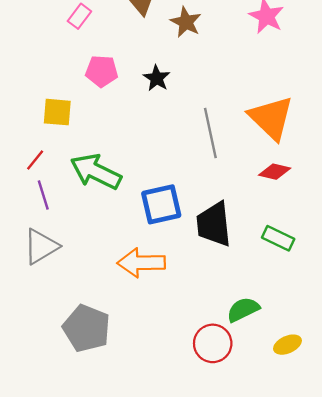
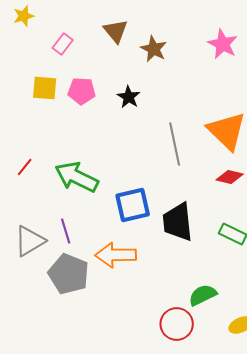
yellow square: (57, 112) -> (45, 88), moved
purple line: (43, 195) -> (66, 231), moved
gray pentagon: (86, 328) -> (69, 274), moved

